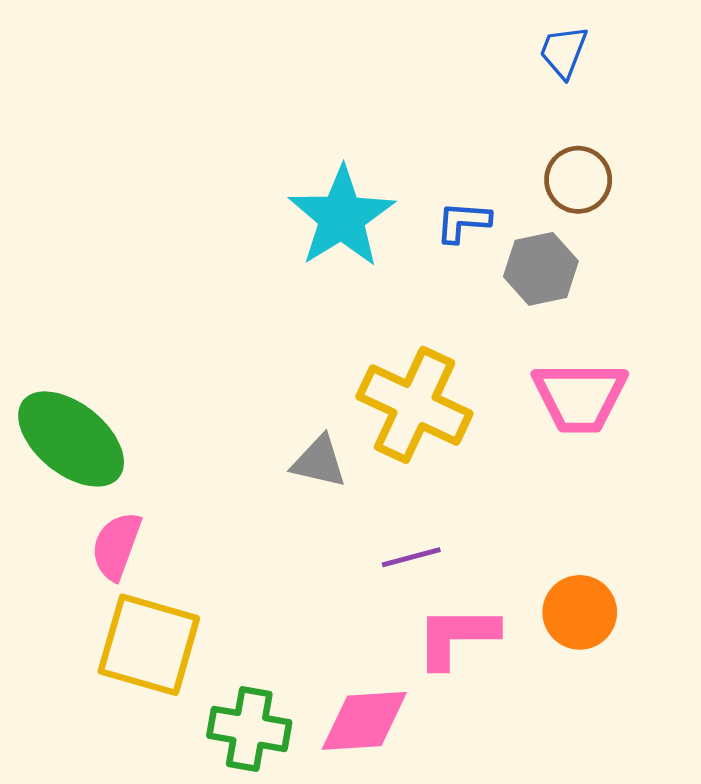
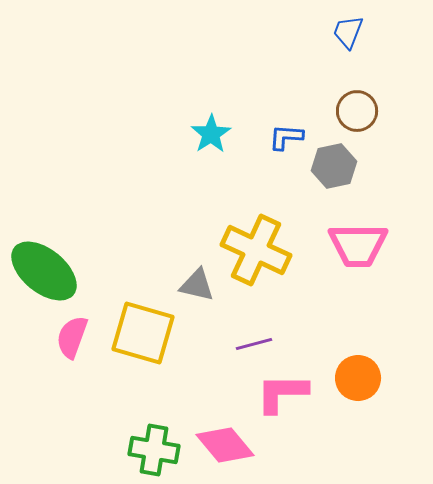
cyan star: (342, 217) -> (211, 134), size x0.6
yellow square: (149, 645) -> (143, 333), moved
pink diamond: (364, 721) -> (225, 445), turned 54

